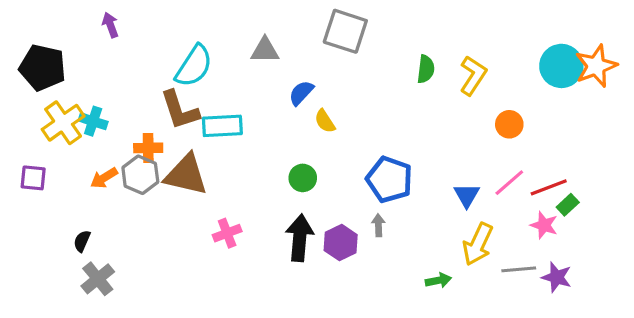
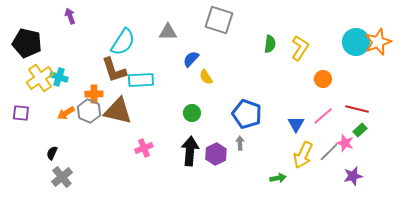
red line: (549, 187) -> (357, 109), moved, turned 35
gray line: (519, 269) -> (329, 152), moved, turned -40
purple star: (557, 277) -> (353, 176), turned -30

